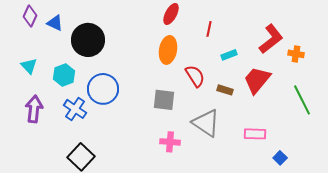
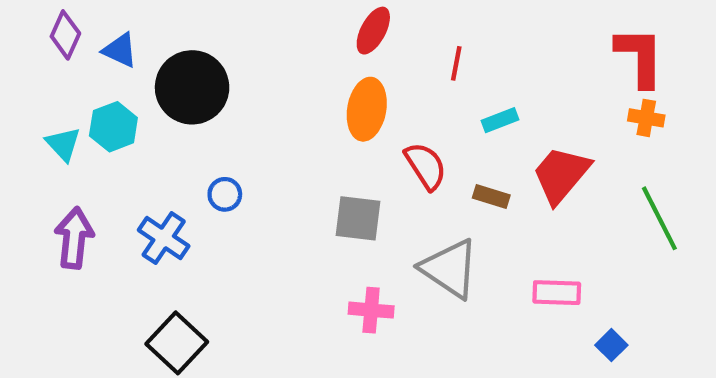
red L-shape: (271, 39) -> (640, 57), moved, turned -52
cyan hexagon: (64, 75) -> (113, 127), moved
blue circle: (103, 89) -> (225, 194), size x0.5

